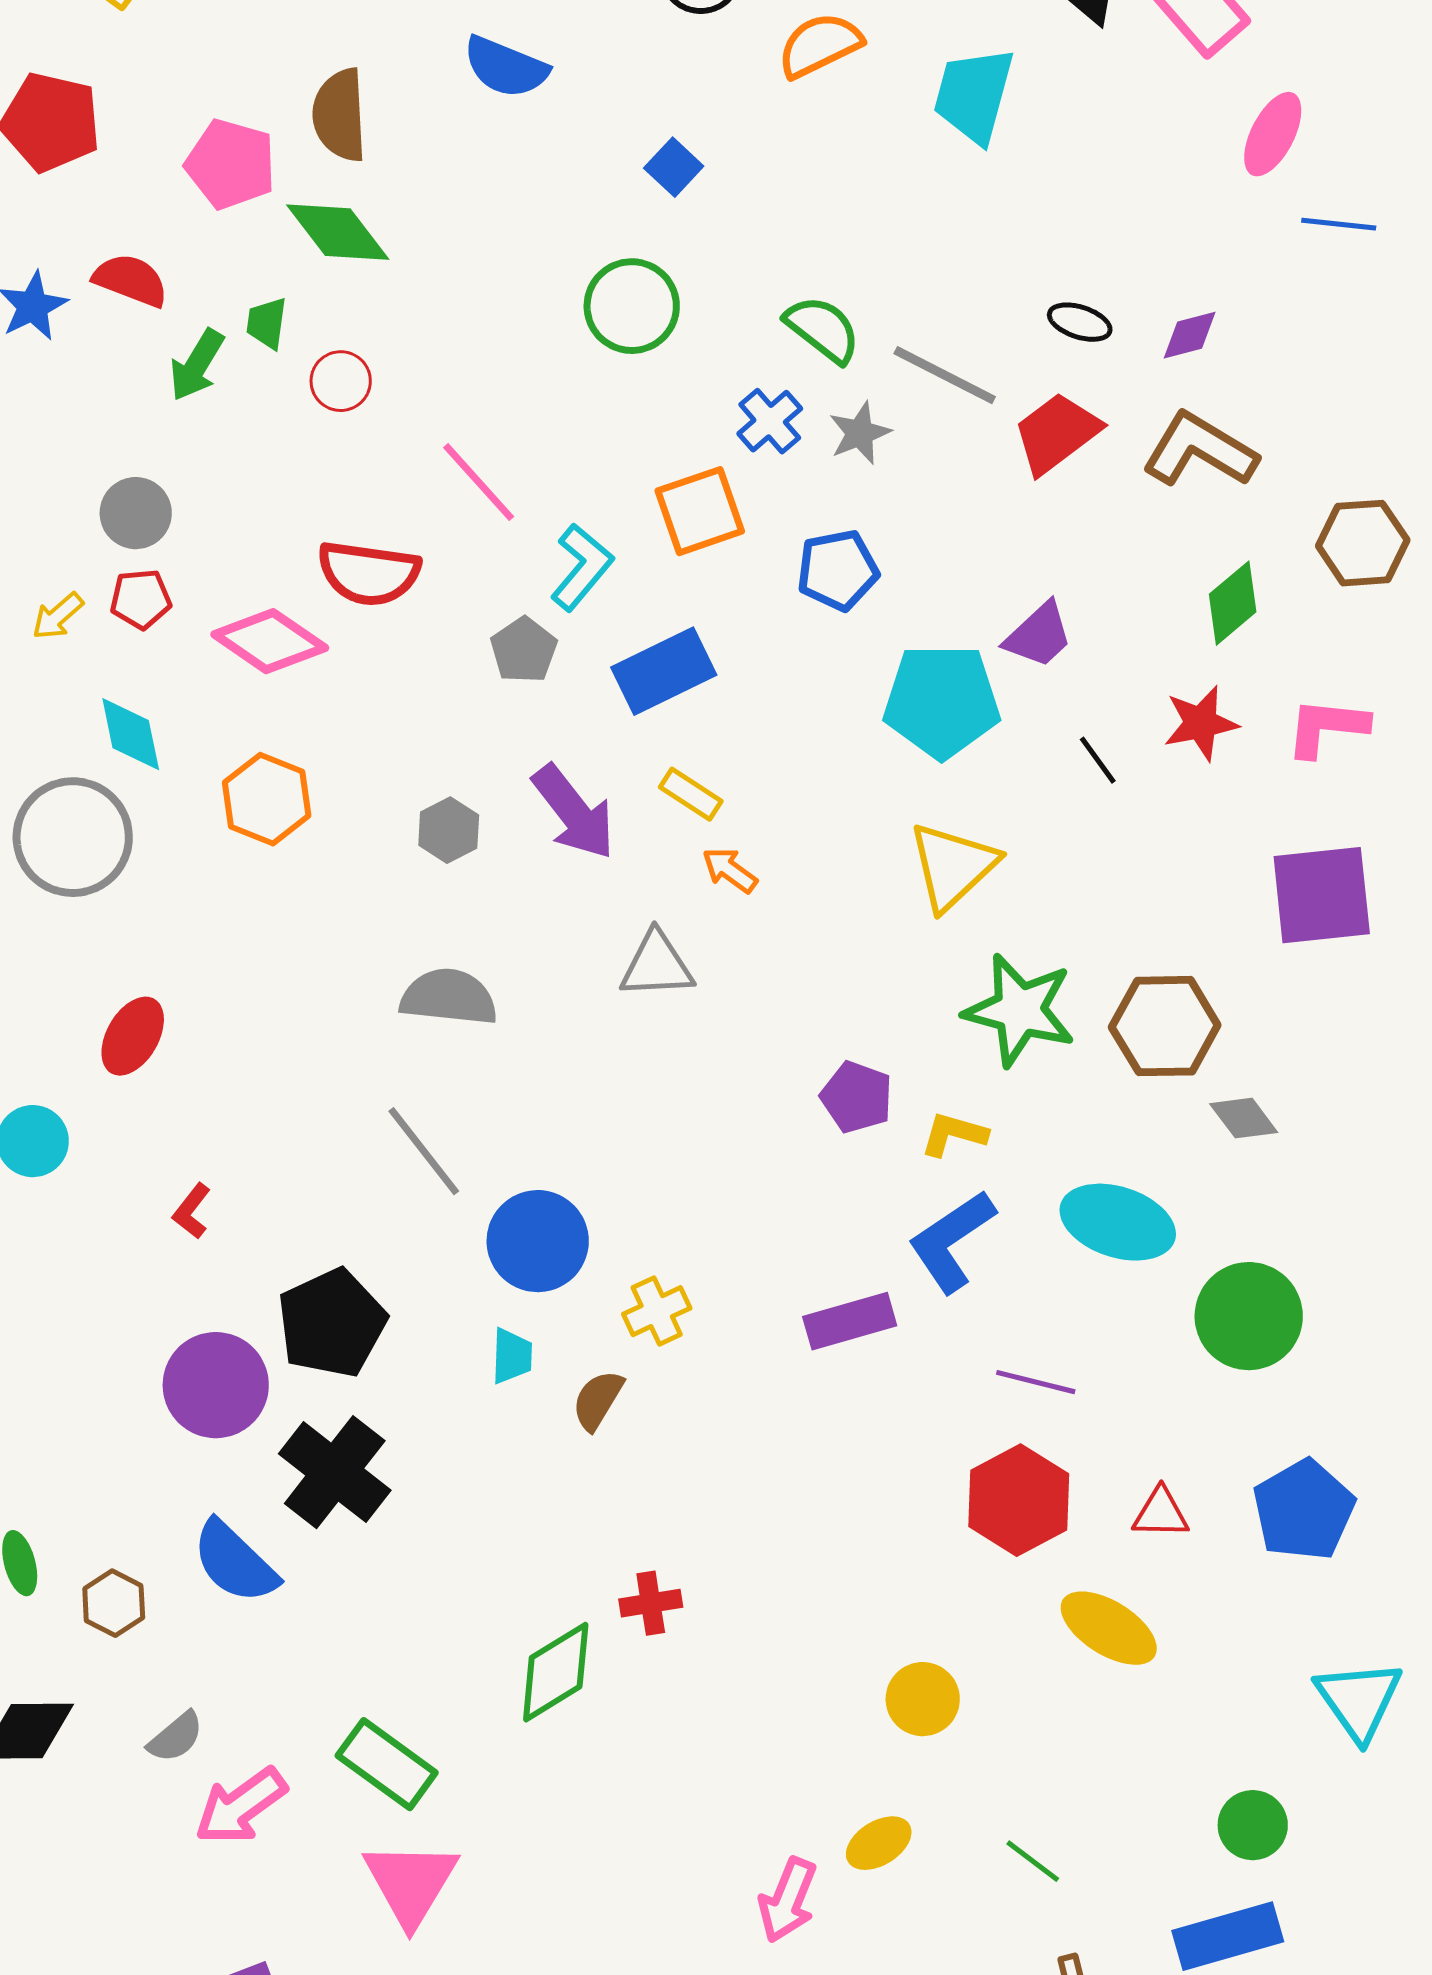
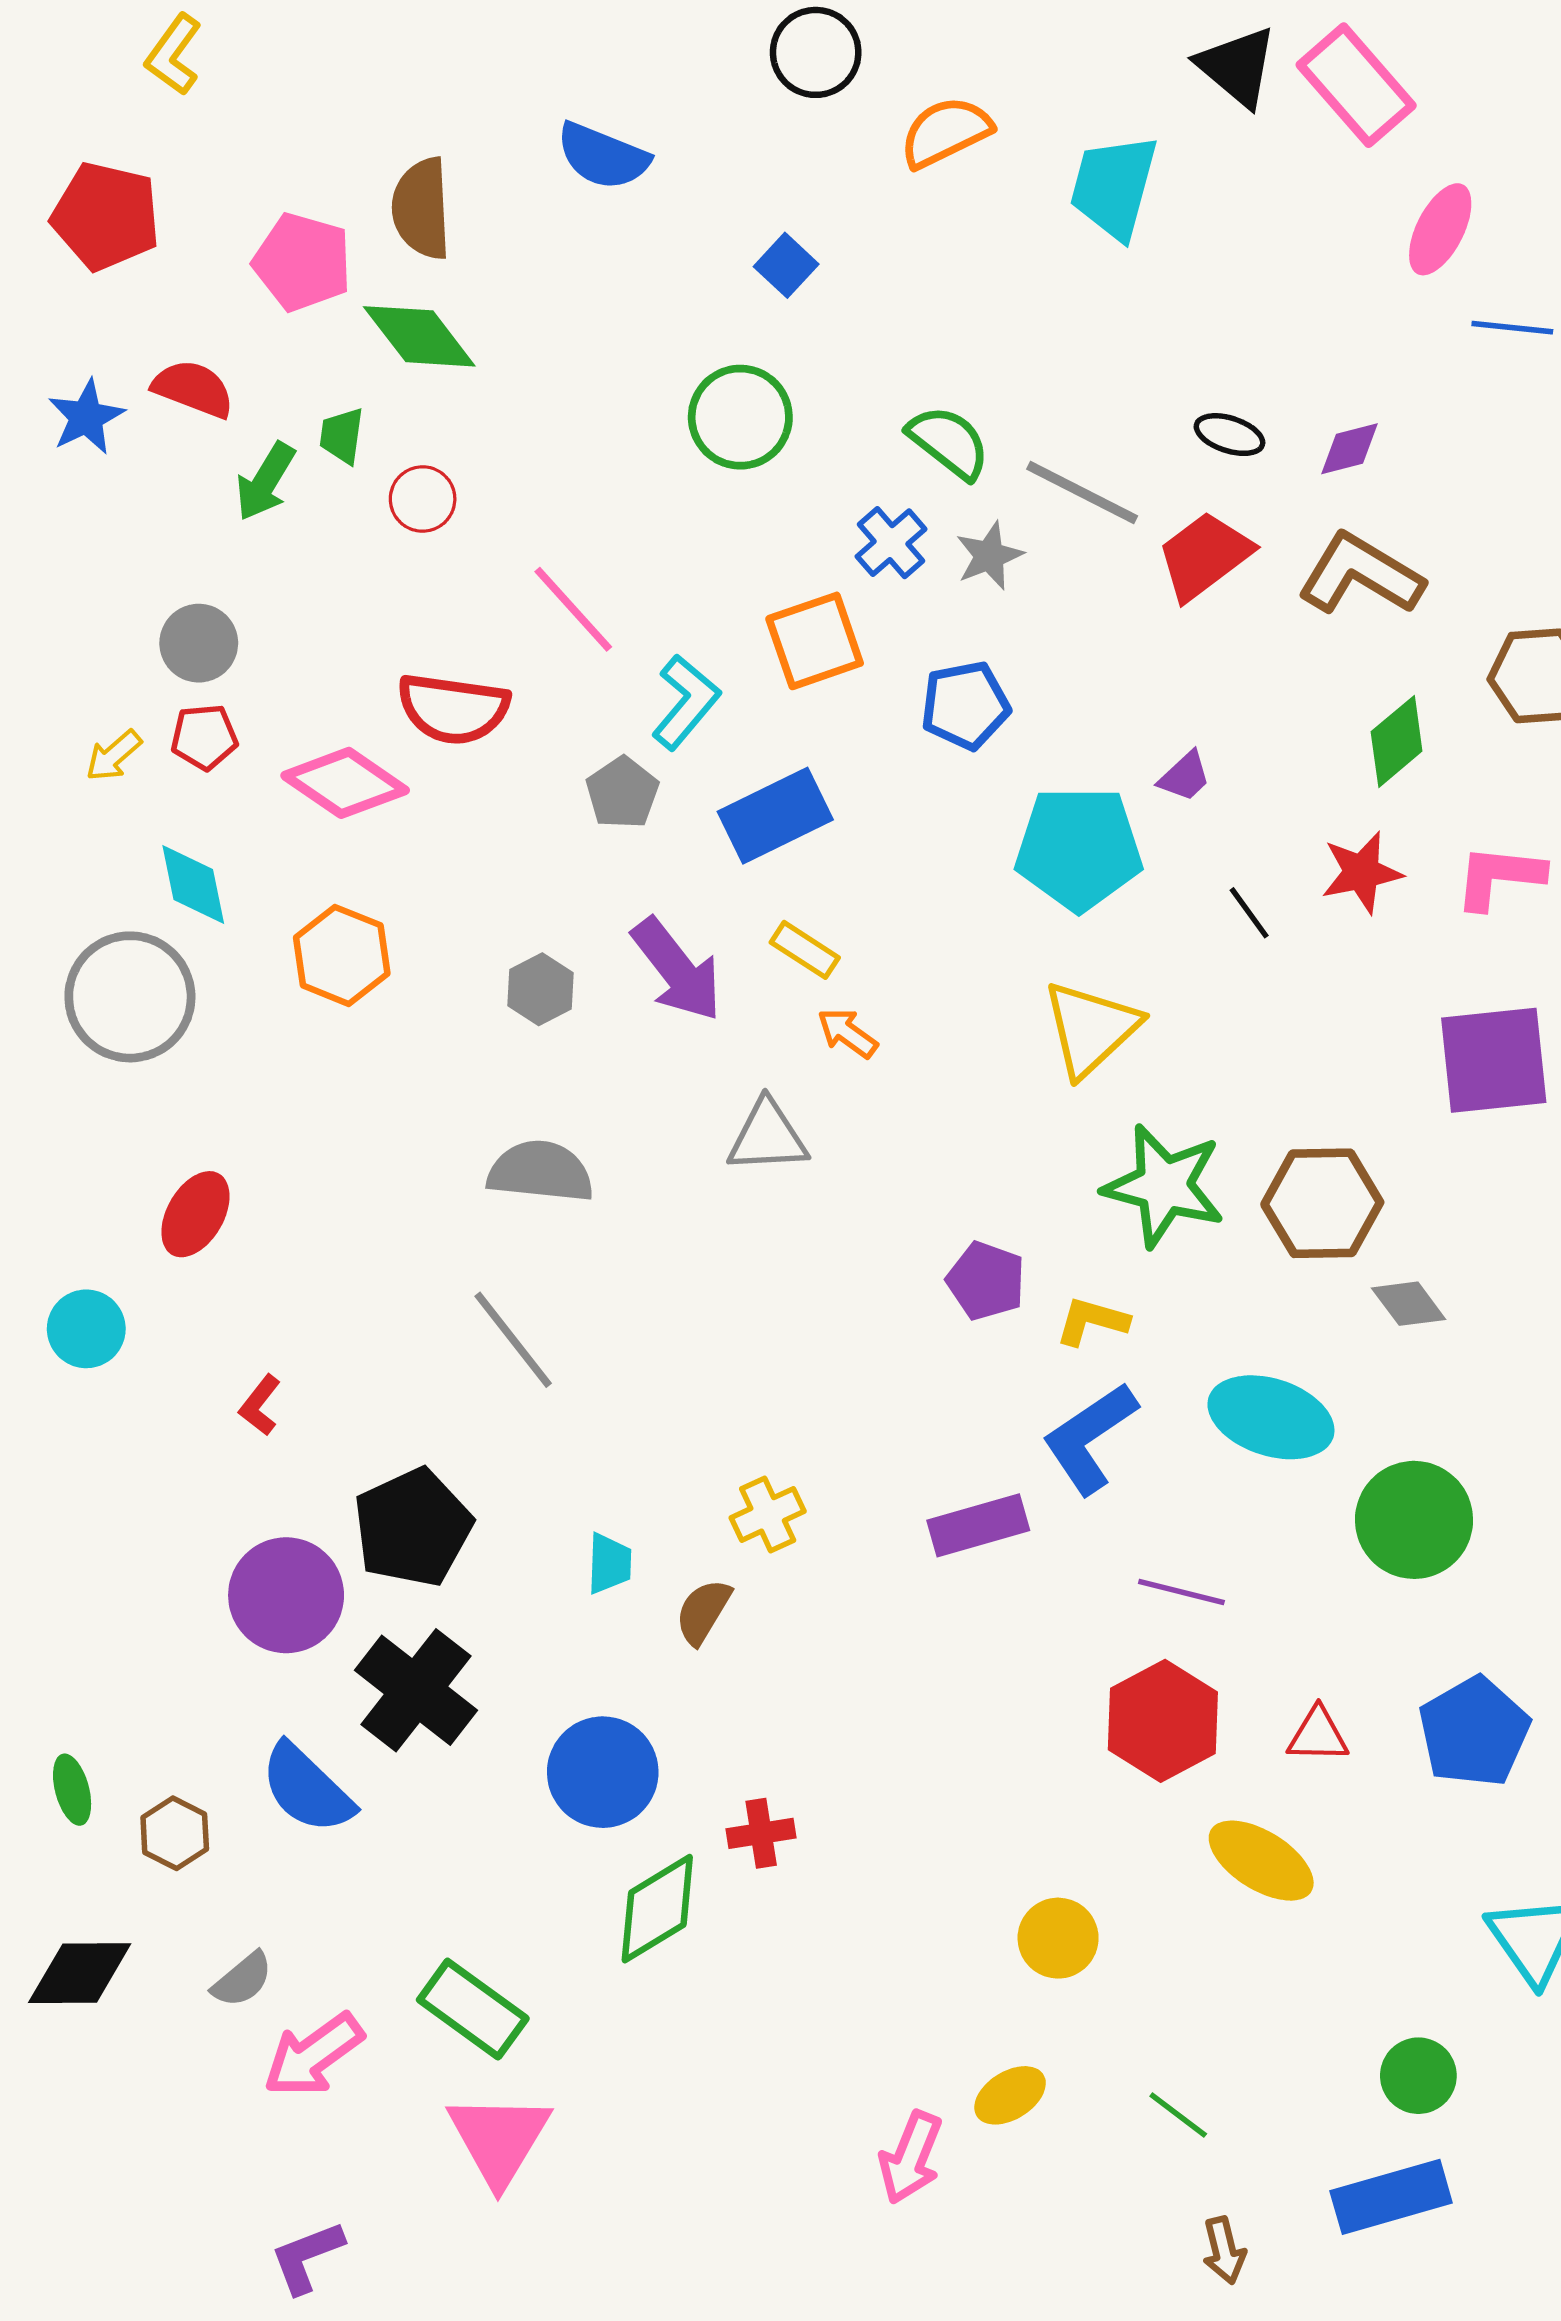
purple trapezoid: (1039, 635) -> (1185, 776), size x0.7
blue circle: (538, 1241) -> (603, 1772), moved

